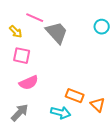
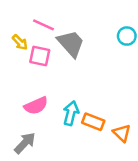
pink square: (22, 56) -> (40, 56), moved
cyan arrow: (61, 113) -> (71, 113), moved, turned -90

